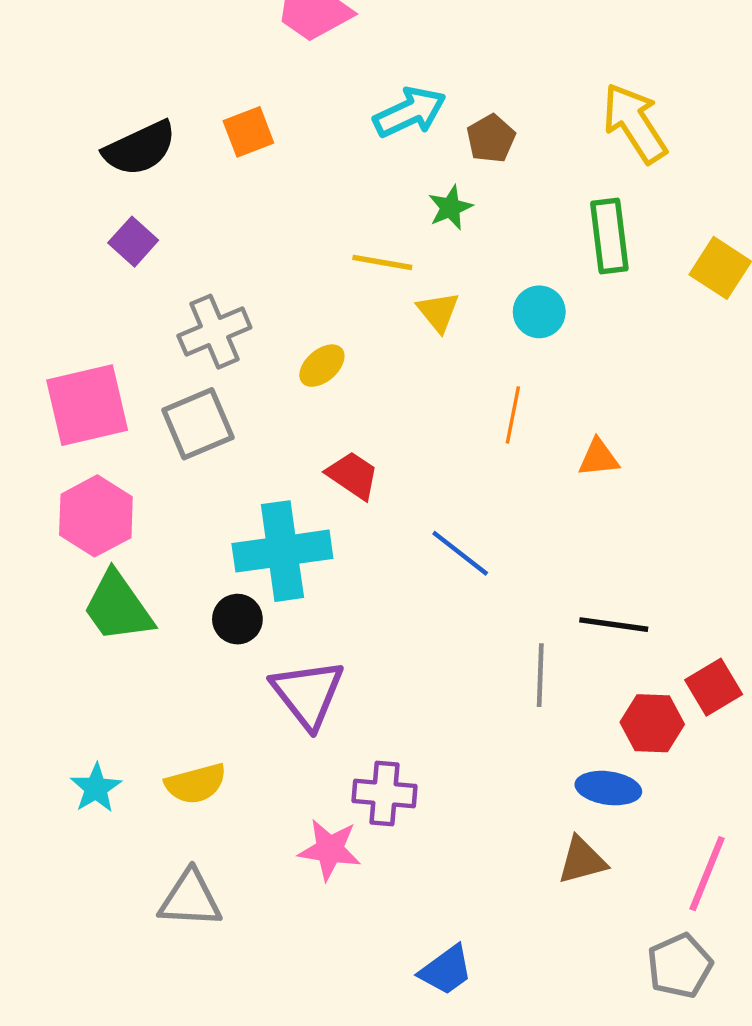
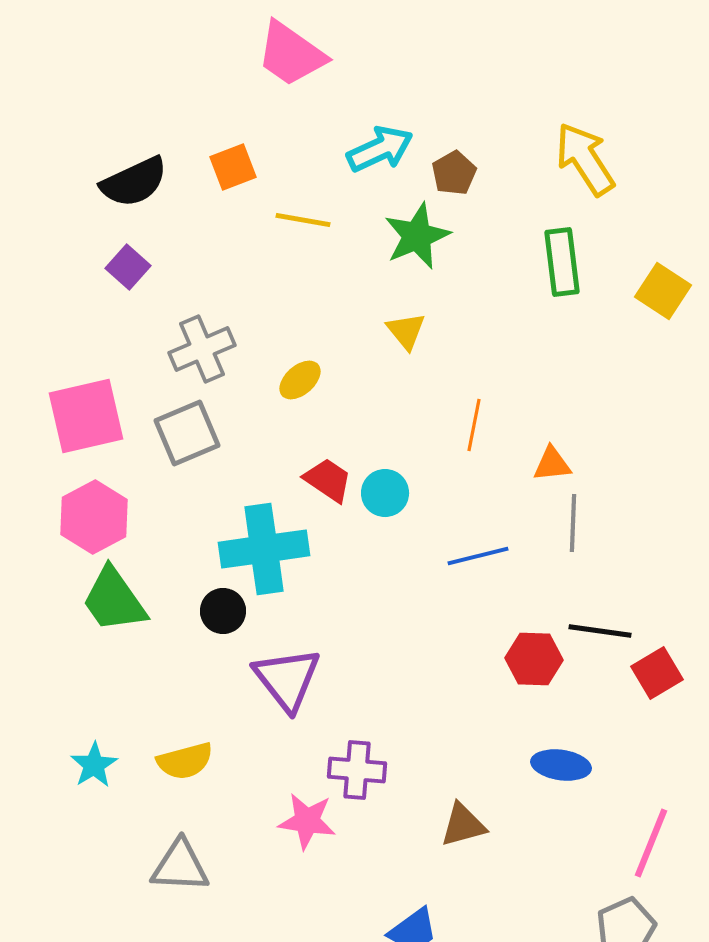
green star: (450, 208) -> (417, 236), size x1.6
yellow line: (382, 262) -> (303, 220), moved
cyan circle: (539, 312) -> (385, 493), moved
blue line: (460, 553) -> (478, 556), moved, turned -52
black line: (614, 625) -> (600, 631), moved
gray line: (540, 675) -> (573, 523), moved
red hexagon: (652, 723) -> (534, 659), moved
brown triangle: (582, 860) -> (463, 825), moved

